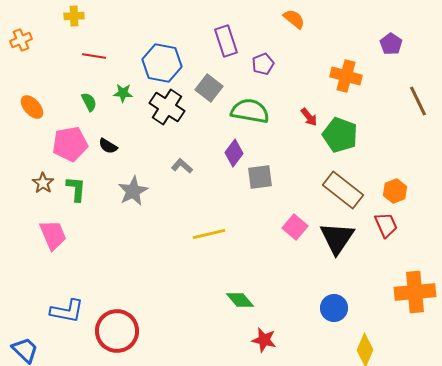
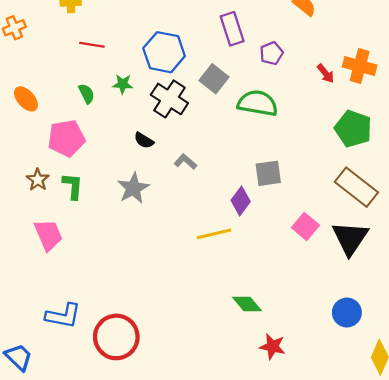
red arrow: (309, 117) -> (326, 73), moved
black semicircle: (108, 146) -> (144, 140), moved
purple diamond: (234, 153) -> (241, 201), moved

